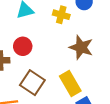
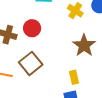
yellow rectangle: (70, 84) -> (74, 77), moved, size x0.6

